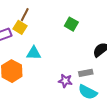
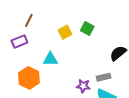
brown line: (25, 15) -> (29, 20), moved
yellow square: (20, 27) -> (65, 32), moved, turned 32

